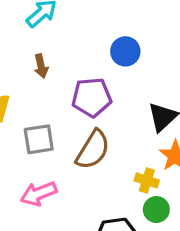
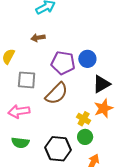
blue circle: (125, 51) -> (87, 59), moved
brown arrow: (41, 66) -> (38, 38), turned 80

